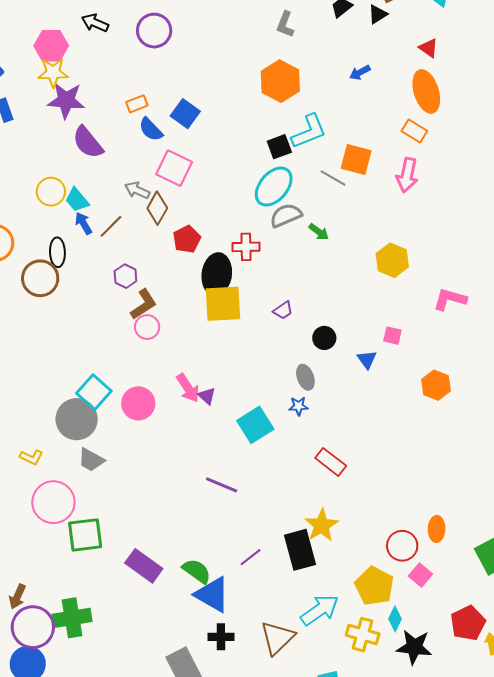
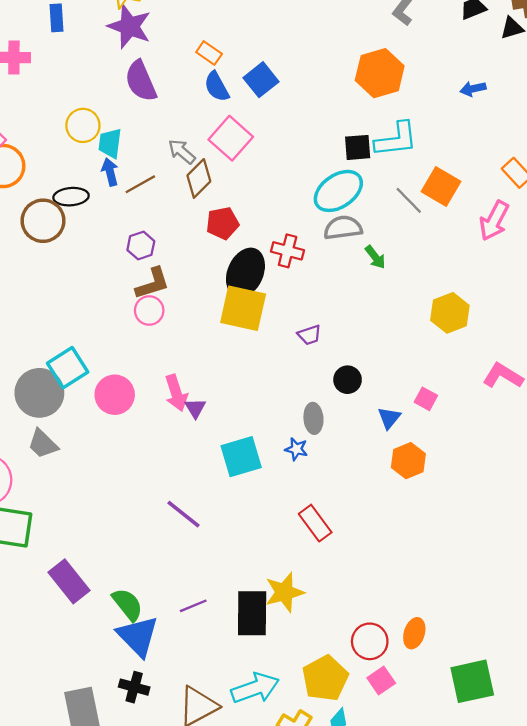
orange rectangle: (137, 104) -> (209, 53), turned 40
cyan trapezoid: (77, 200) -> (110, 143), turned 32
black ellipse: (57, 252) -> (71, 197), turned 72
orange hexagon: (436, 385) -> (408, 461), moved

